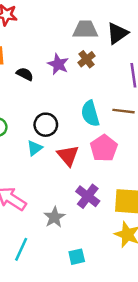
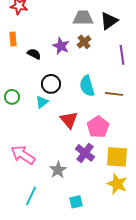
brown line: (124, 111) -> (114, 94), moved
black circle: (46, 125) -> (51, 84), moved
cyan triangle: (35, 148) -> (42, 102), moved
pink pentagon: (104, 148) -> (98, 127), moved

